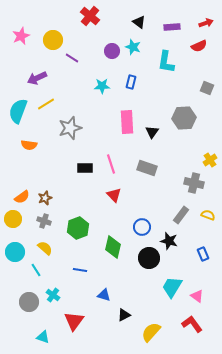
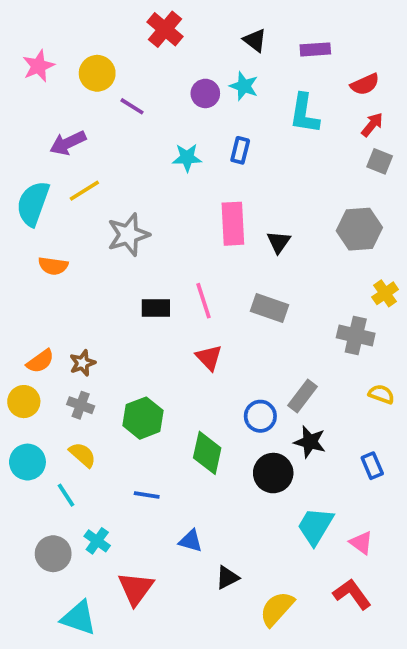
red arrow: (206, 23) -> (372, 125), moved, turned -32
gray hexagon: (184, 118) -> (359, 229), moved
gray rectangle: (181, 215) -> (303, 396), moved
cyan triangle: (43, 337) -> (79, 618), size x1.5

